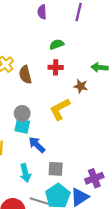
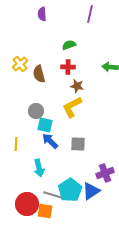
purple semicircle: (42, 12) -> (42, 14), moved
brown star: (81, 86) -> (77, 86), moved
cyan square: (22, 126) -> (45, 125), moved
gray square: (56, 169) -> (78, 144), moved

